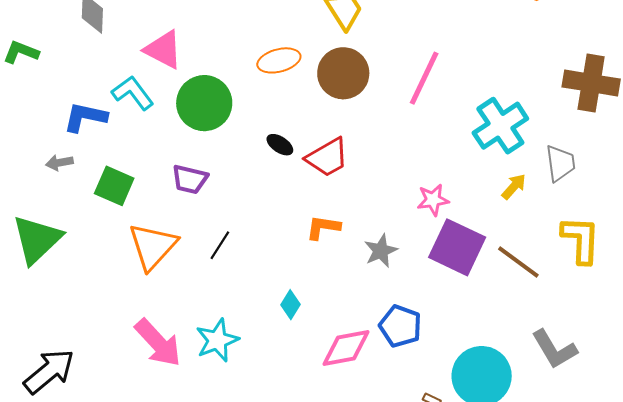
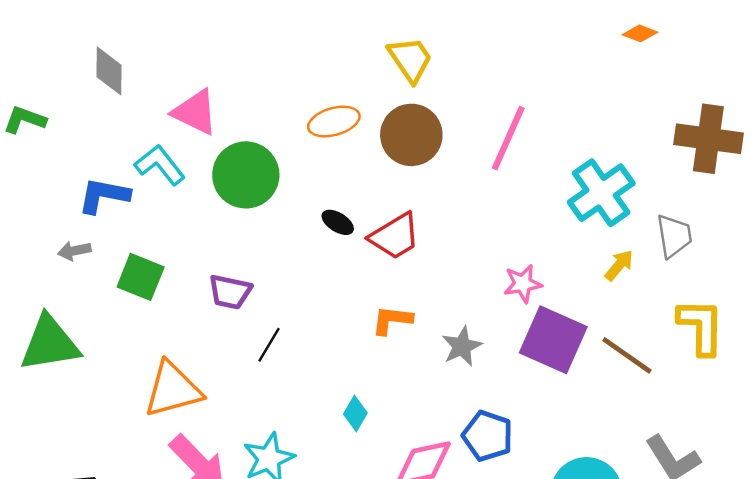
purple trapezoid: (190, 179) -> (230, 292), moved
green triangle: (37, 239) -> (50, 343), turned 36
orange triangle: (153, 246) -> (173, 389), moved, turned 34

